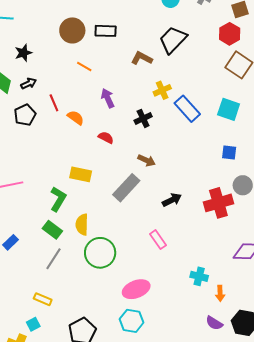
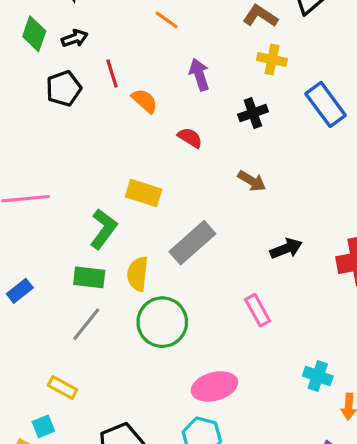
yellow cross: (162, 90) -> (272, 60), moved, turned 30
gray rectangle: (126, 188) -> (192, 243), moved
green rectangle: (52, 230) -> (89, 277), turned -36

